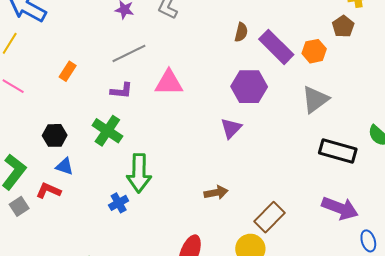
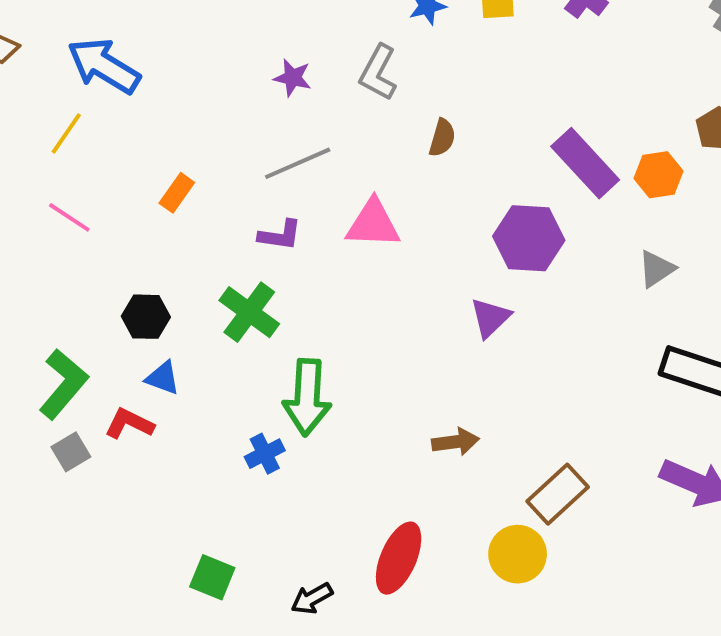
brown semicircle: (241, 32) -> (442, 138), moved
gray triangle: (315, 99) -> (656, 269), size x0.7

